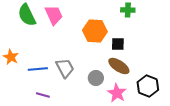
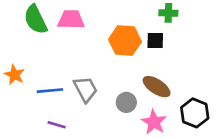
pink trapezoid: (54, 15) -> (71, 20), turned -65
black square: (118, 44) -> (155, 41), moved

